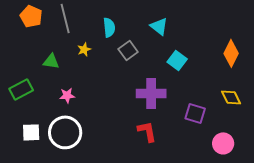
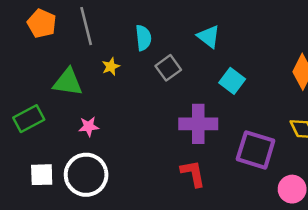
green triangle: (51, 61) -> (68, 82), size x1.4
purple square: (195, 113) -> (256, 150), size x1.4

